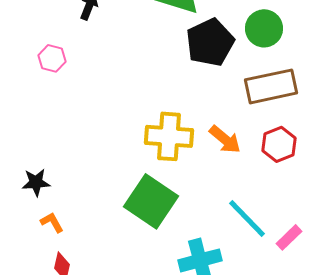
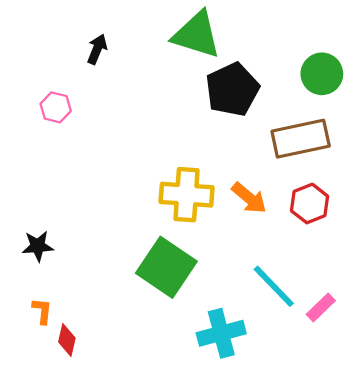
green circle: (264, 28) -> (322, 74), moved
orange L-shape: (52, 222) -> (42, 311), moved, turned 35

